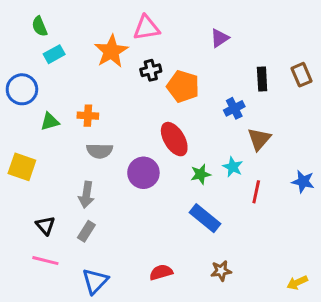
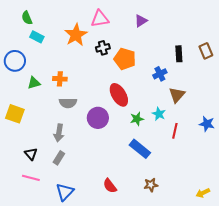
purple triangle: (220, 38) -> (141, 21), moved
cyan rectangle: (54, 54) -> (37, 37), turned 56
red semicircle: (161, 272) -> (110, 186), turned -112

